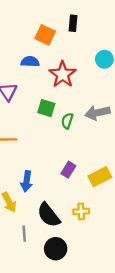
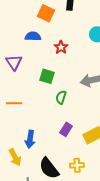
red star: (63, 74) -> (61, 47), size x0.6
green semicircle: (67, 121) -> (61, 97), moved

